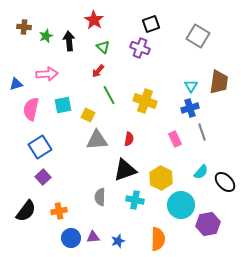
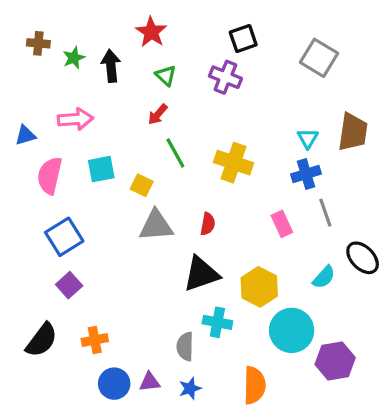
black ellipse: (225, 182) -> (363, 258), moved
gray semicircle: (100, 197) -> (185, 347), moved

